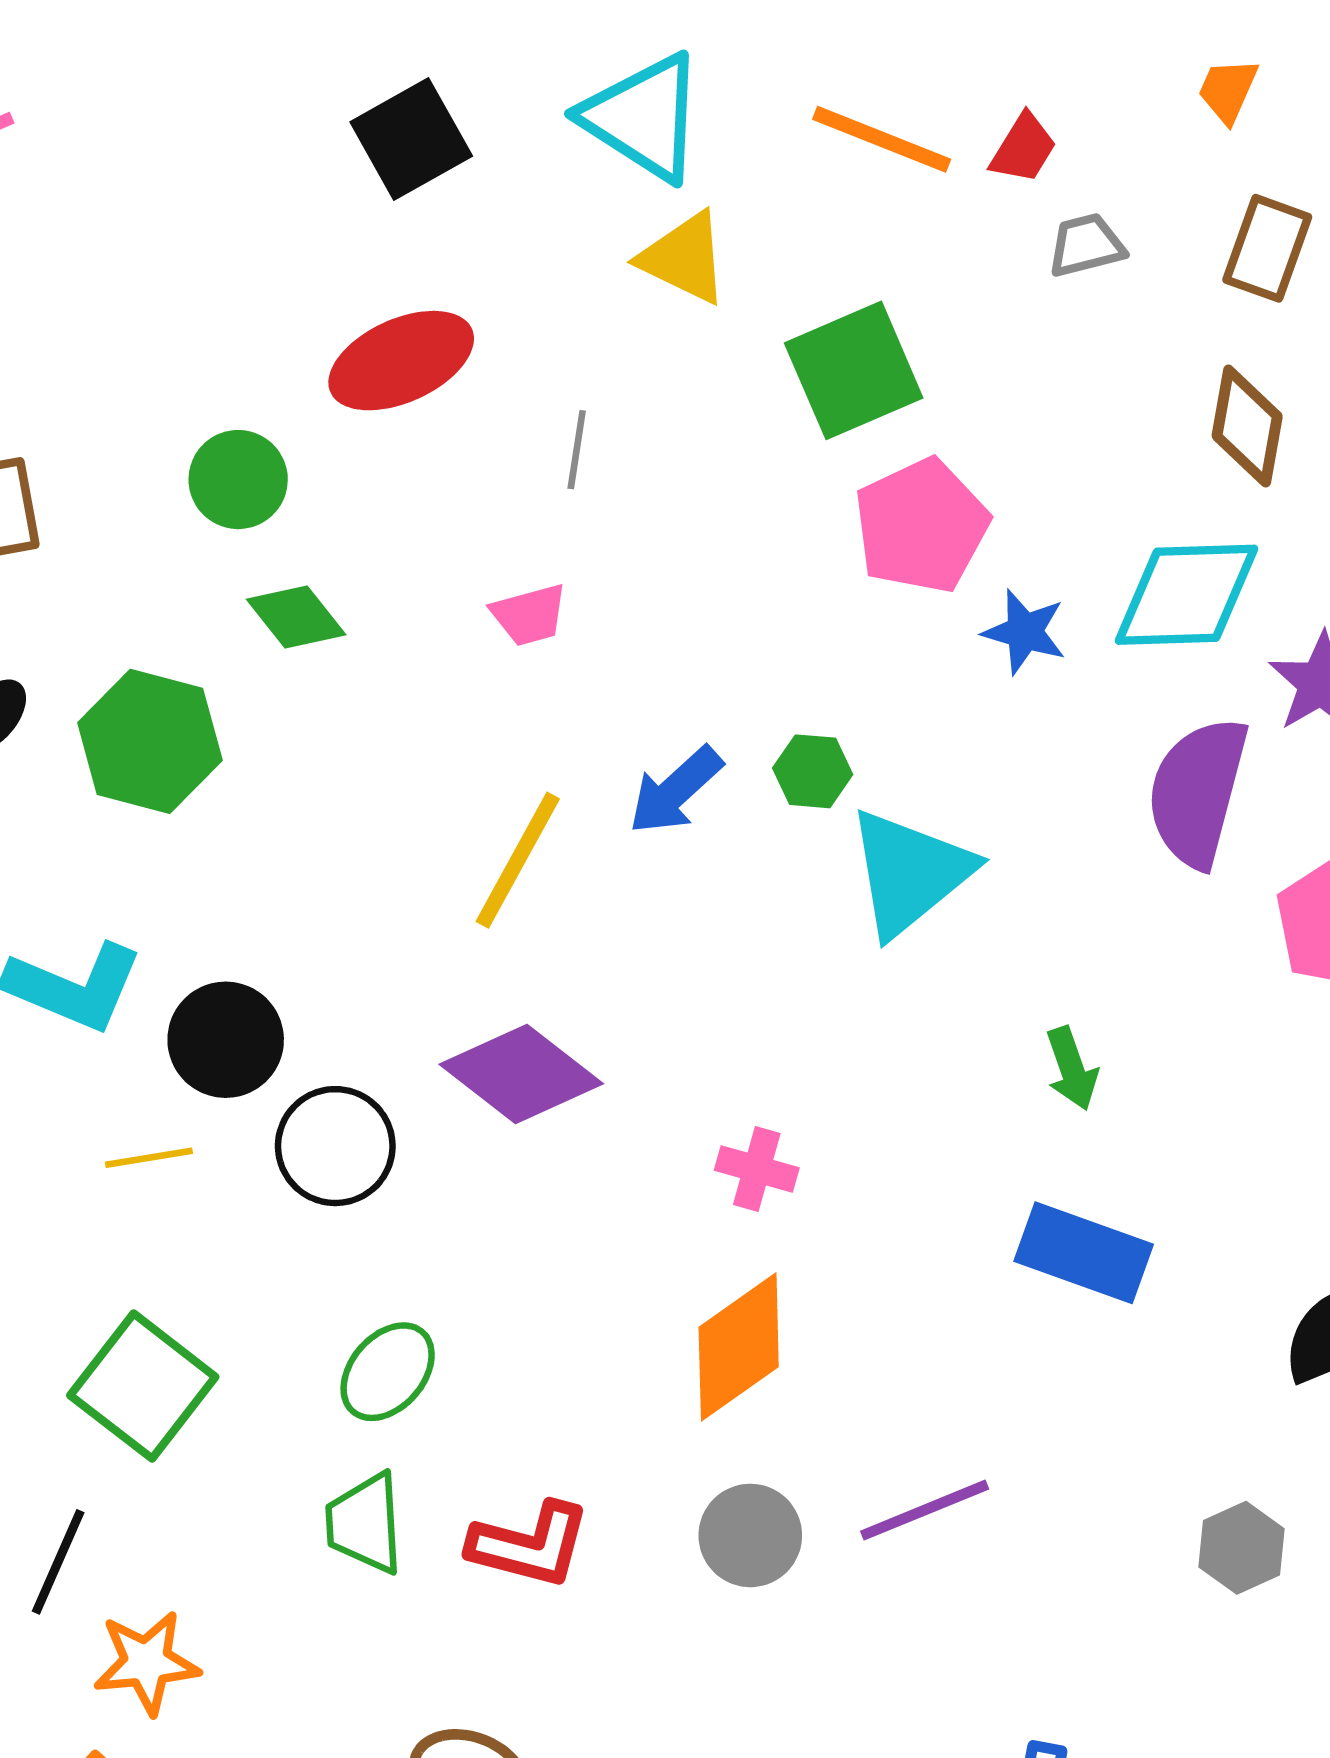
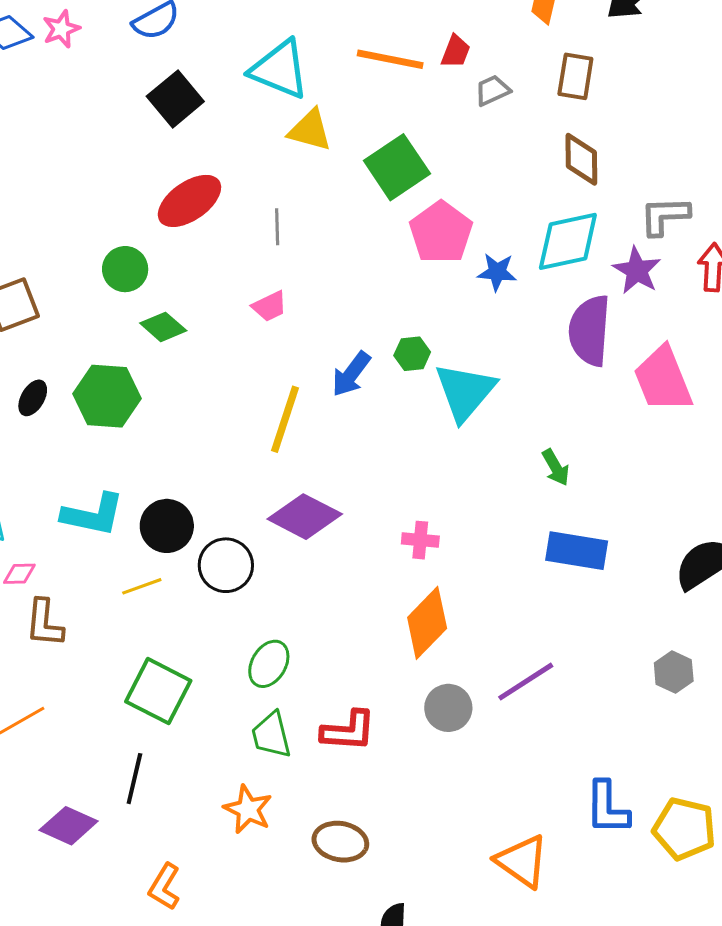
orange star: (147, 1663) -> (248, 809), moved, turned -30

